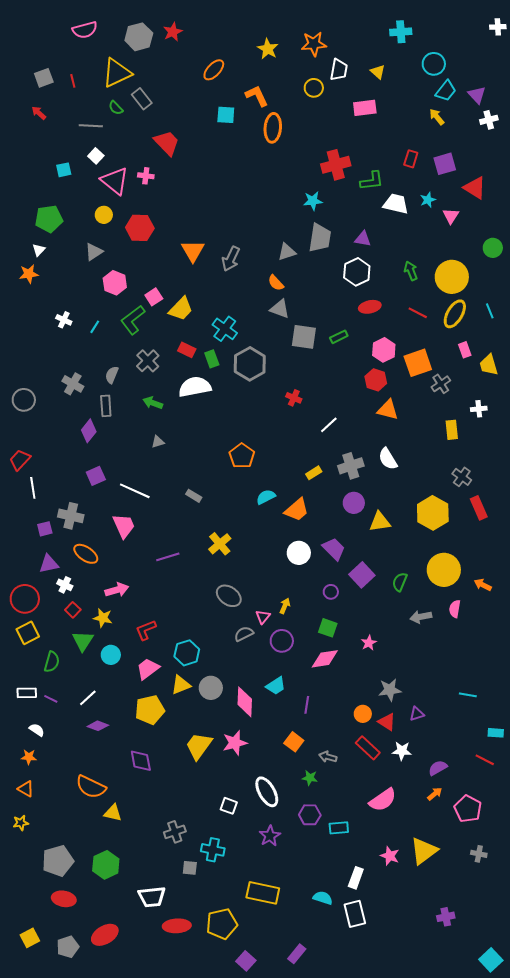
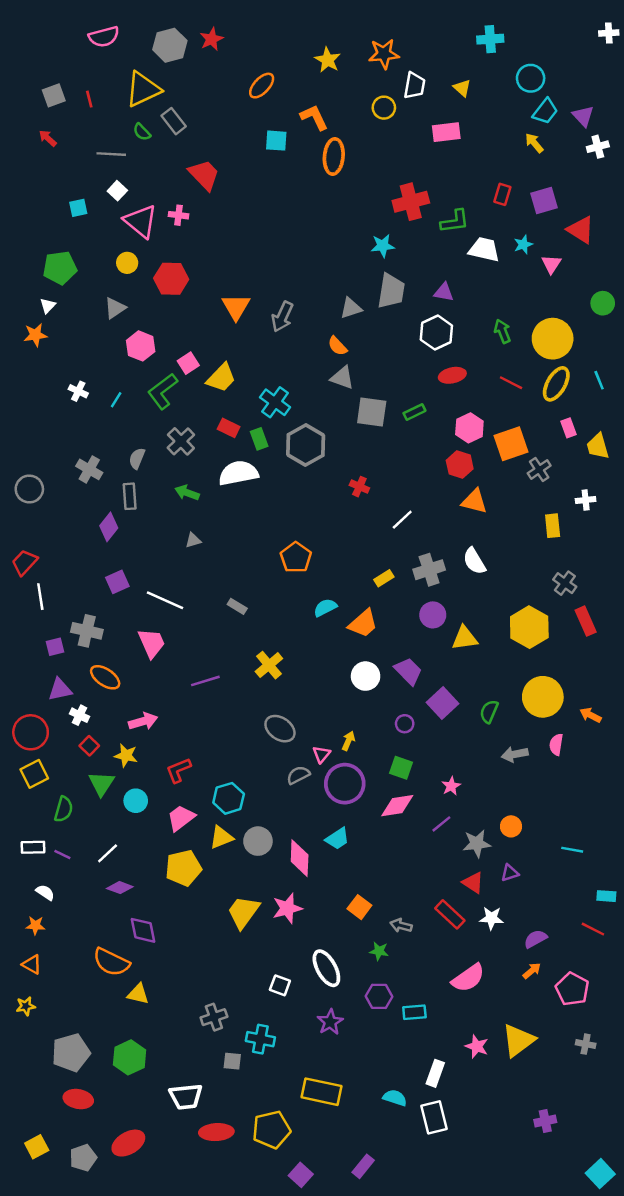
purple circle: (282, 641) -> (345, 784), size x1.4
purple line: (307, 705) -> (441, 824), moved, turned 42
orange circle: (363, 714) -> (511, 826), moved
purple diamond: (141, 761) -> (143, 930), moved

